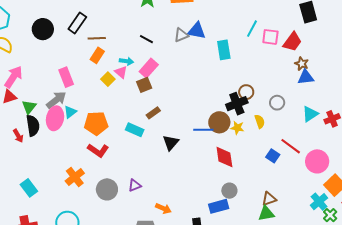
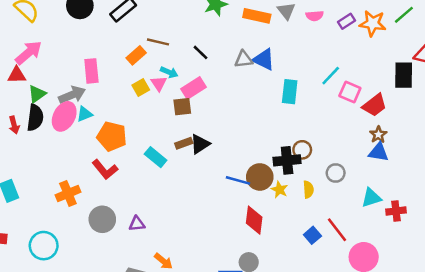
brown line: (97, 38) -> (158, 42), moved
black triangle: (171, 143) -> (200, 144), moved

